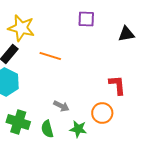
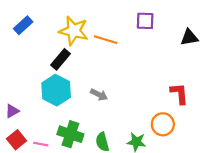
orange line: (50, 56) -> (106, 40), moved
gray arrow: (61, 106) -> (99, 95), moved

